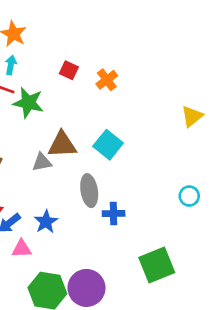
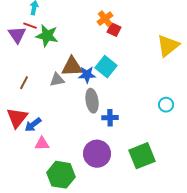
red square: (69, 70) -> (114, 30), moved
yellow triangle: (192, 116) -> (168, 46), size x1.4
blue star: (46, 222) -> (87, 75), moved, turned 30
purple circle: (86, 288) -> (97, 154), moved

